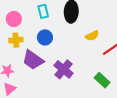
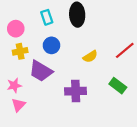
yellow semicircle: (92, 36) -> (90, 57), moved
purple cross: (63, 69) -> (76, 91), moved, turned -36

